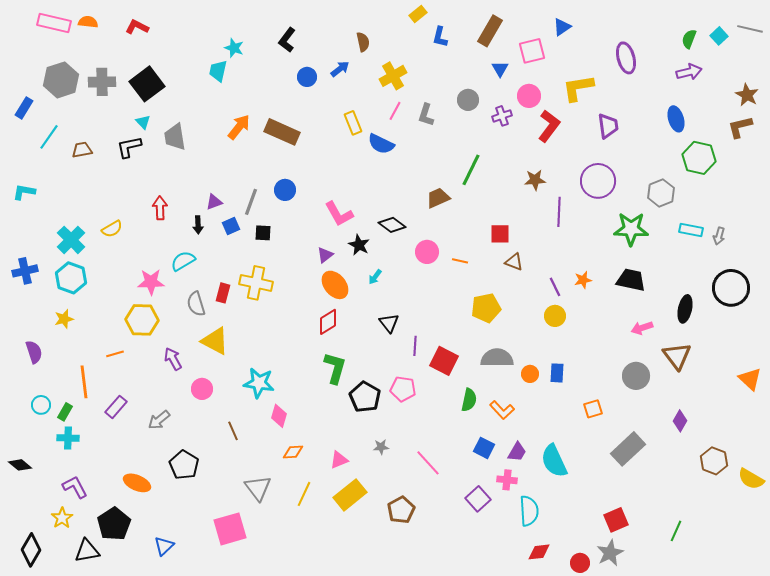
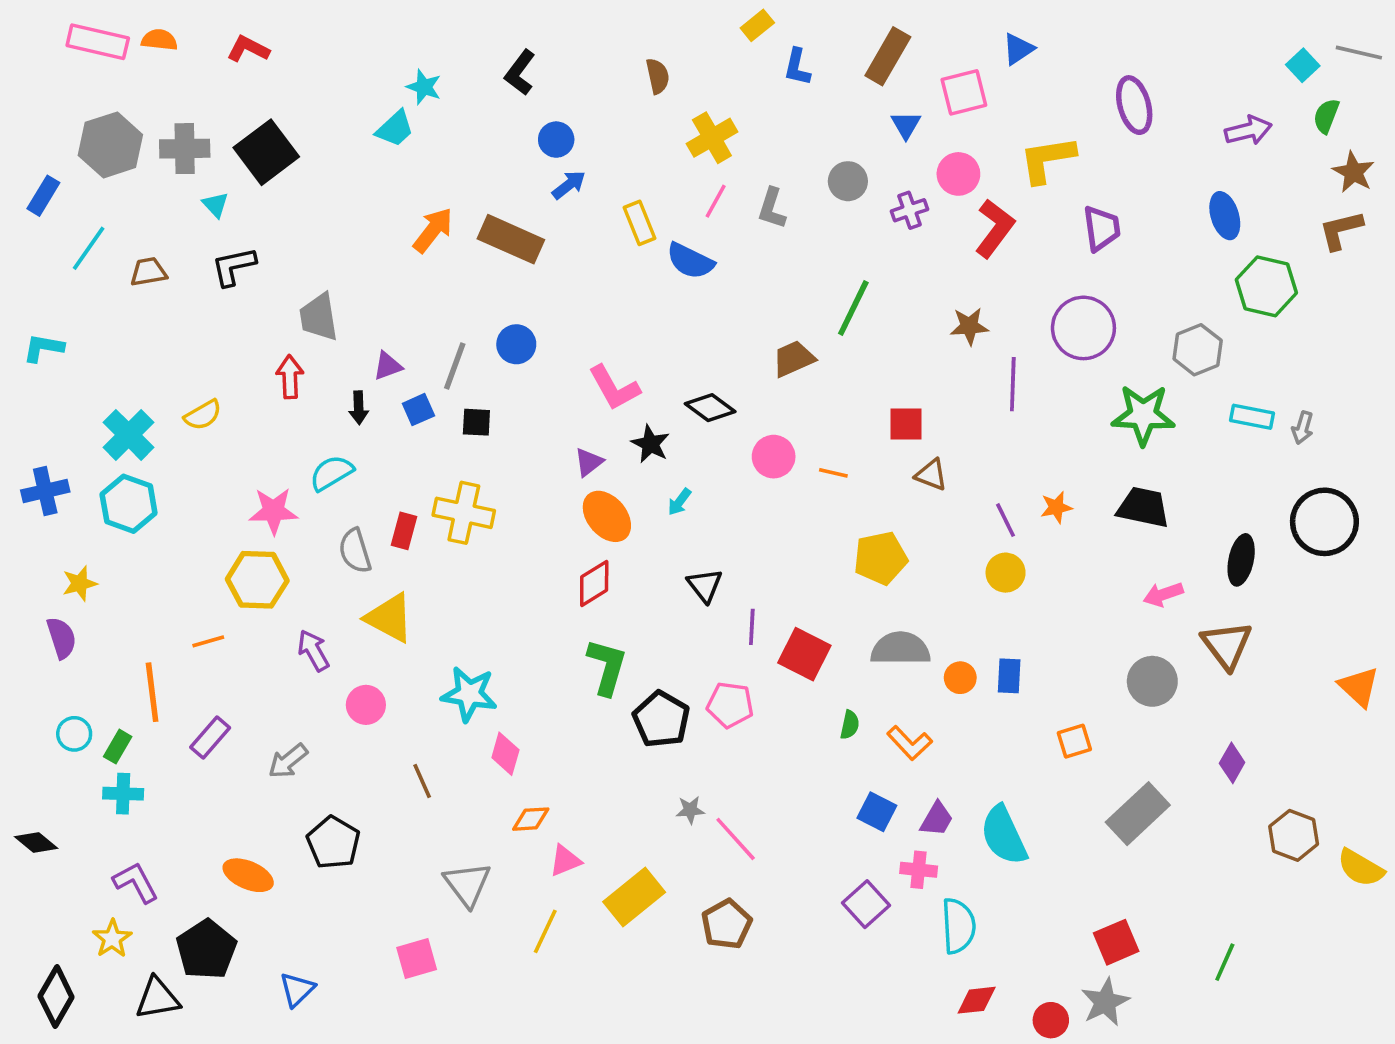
green semicircle: (689, 39) -> (1326, 116), moved
blue arrow: (340, 69) -> (569, 185), moved
cyan trapezoid: (218, 71) -> (395, 129), turned -145
cyan triangle: (143, 122) -> (216, 205), moved
gray trapezoid: (175, 137) -> (319, 317), moved
yellow star: (64, 319) -> (80, 583), moved
green semicircle: (469, 400) -> (850, 725), size x0.7
pink triangle: (339, 460) -> (565, 861), moved
pink line: (428, 463) -> (736, 839), moved
yellow line: (304, 494) -> (545, 931), moved
pink square: (230, 529) -> (417, 959), size x0.7

